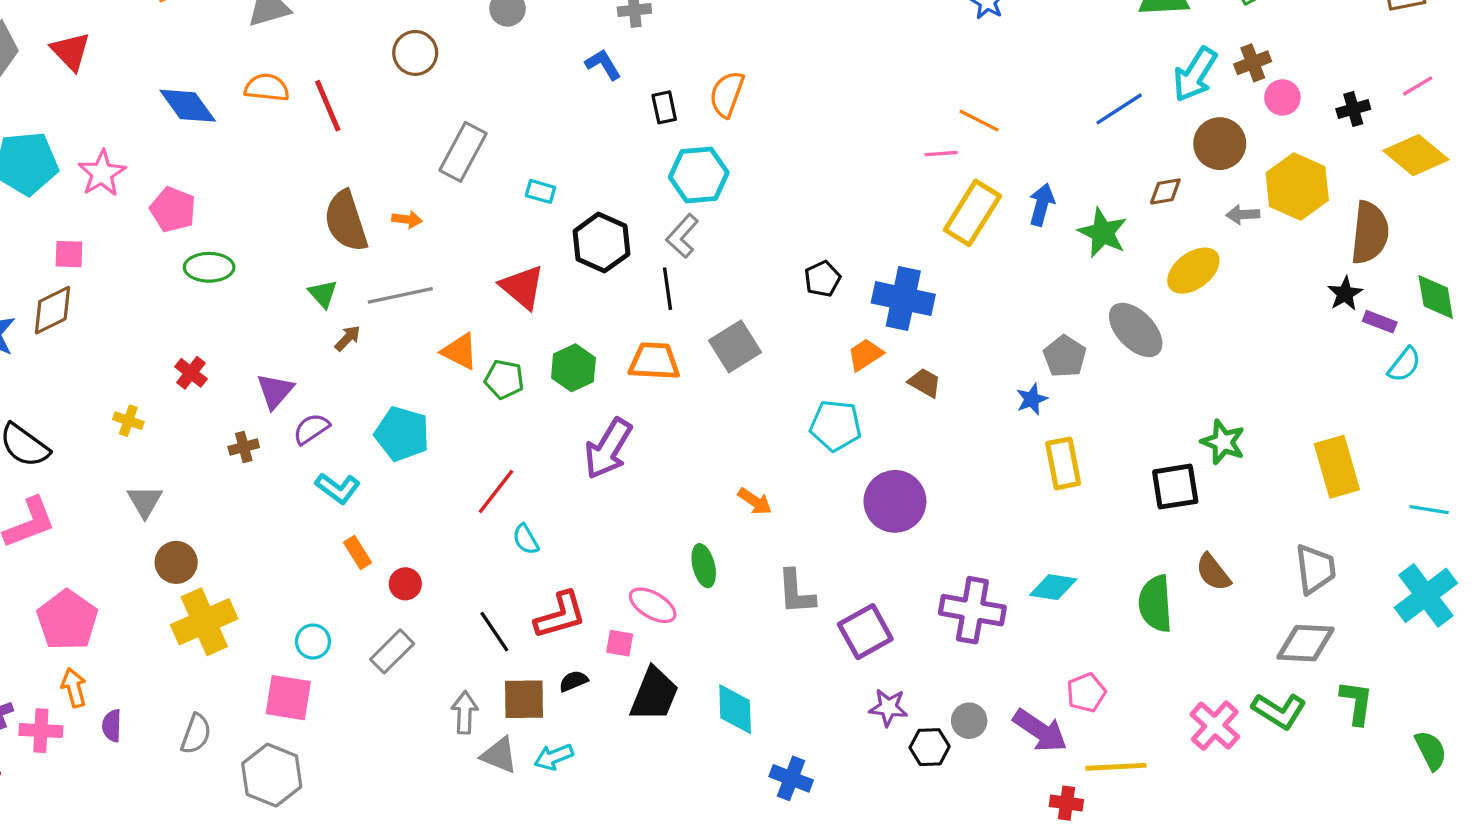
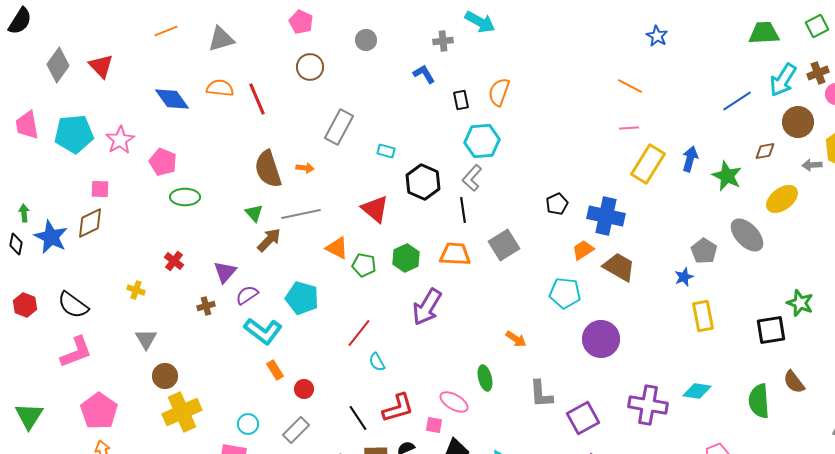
orange line: (979, 121) -> (630, 86), moved
brown arrow: (348, 338) -> (269, 240), size x1.5
brown trapezoid: (925, 383) -> (619, 267), size x1.6
cyan L-shape: (338, 488) -> (263, 331), size x1.4

